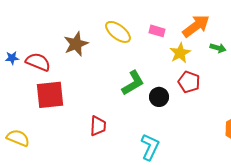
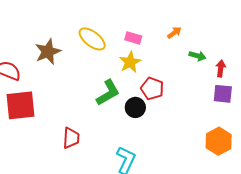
orange arrow: (196, 26) -> (174, 33), size x0.5
yellow star: (180, 53) -> (130, 62), moved
red pentagon: (189, 82) -> (152, 89), moved

